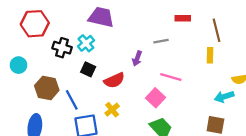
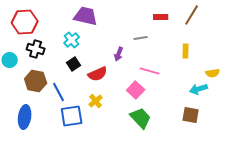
brown line: (217, 30) -> (192, 15), moved, turned 45
black cross: (62, 48) -> (36, 49), moved
black square: (88, 69) -> (74, 64), turned 32

